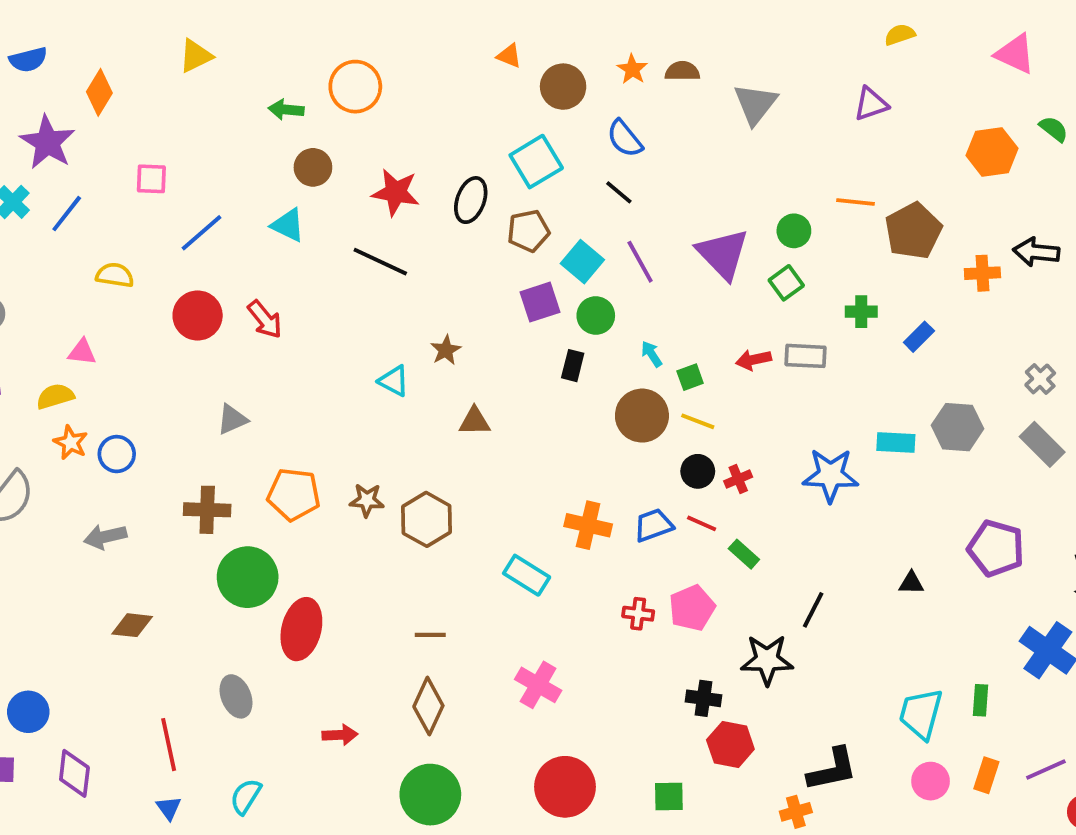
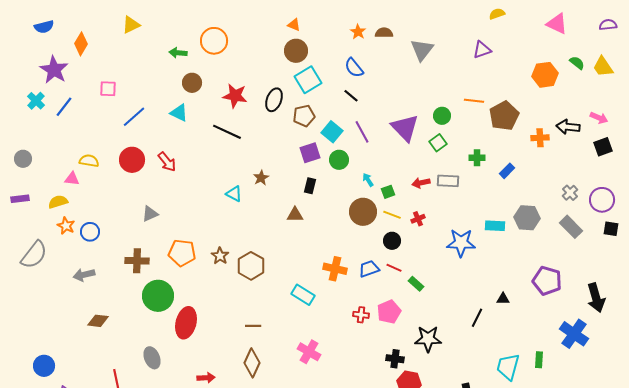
brown circle: (563, 87) -> (296, 51), moved
yellow semicircle: (115, 275) -> (89, 161), moved
black rectangle: (573, 366) -> (310, 186), moved
brown triangle: (475, 421) -> (295, 215), moved
red cross: (738, 479) -> (418, 219), moved
brown star: (367, 500) -> (220, 256), turned 30
black line: (813, 610) -> (477, 318), moved

